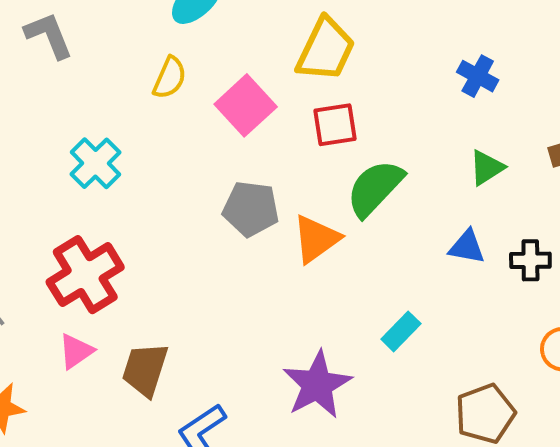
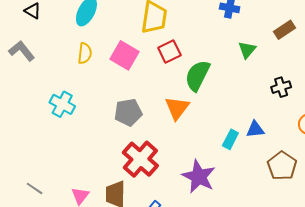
gray pentagon: (251, 209) -> (128, 112), moved
blue triangle: (467, 247) -> (255, 129), moved
red cross: (85, 275) -> (140, 159), moved

